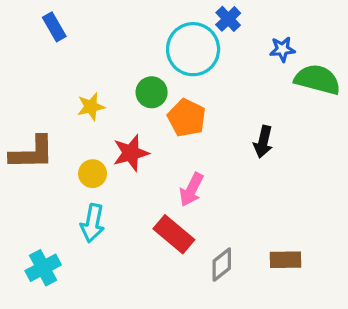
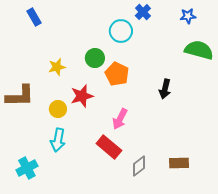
cyan circle: (193, 49) -> (121, 31), size x0.7
blue star: (282, 49) -> (188, 16), moved

